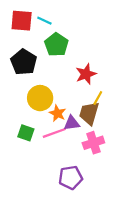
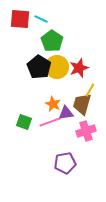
black pentagon: (24, 62) -> (39, 67), moved
yellow circle: (40, 98) -> (57, 67), moved

